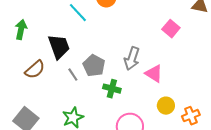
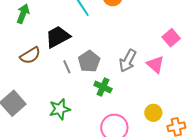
black trapezoid: (59, 47) -> (58, 37), turned -108
pink triangle: (154, 74) -> (155, 64), moved

